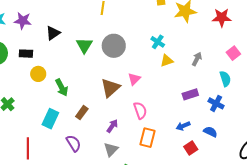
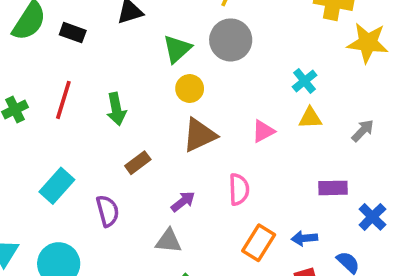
gray circle: (114, 46) -> (231, 40), moved
yellow circle: (38, 74) -> (190, 89), moved
pink triangle: (134, 79) -> (263, 131), moved
cyan rectangle: (50, 119) -> (57, 186), moved
orange rectangle: (148, 138) -> (259, 243), moved
red line: (28, 148) -> (63, 100), moved
gray triangle: (111, 149) -> (168, 241), turned 35

